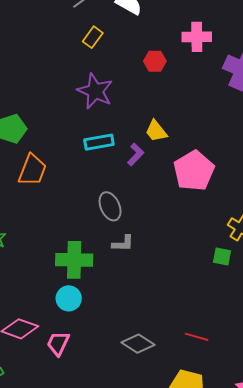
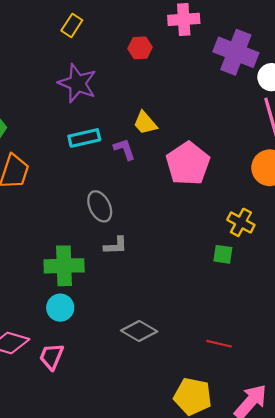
purple L-shape: (136, 154) -> (124, 149), turned -60
red line: (197, 337) -> (219, 344), moved
gray diamond: (138, 344) -> (139, 331), moved

